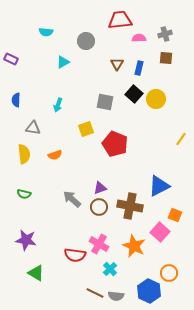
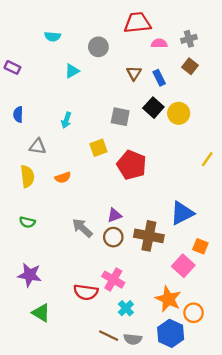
brown square: (166, 58) -> (190, 66), turned 32
blue rectangle: (139, 68) -> (159, 78), turned -40
orange star: (134, 246) -> (168, 299), moved

